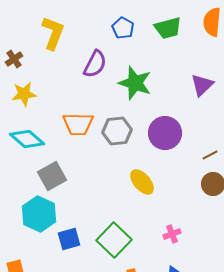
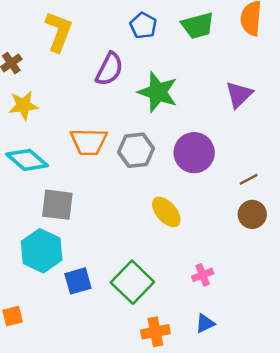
gray square: (52, 176) -> (57, 205), turned 36

